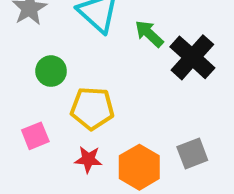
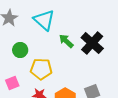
green arrow: (149, 34) -> (66, 41), moved

